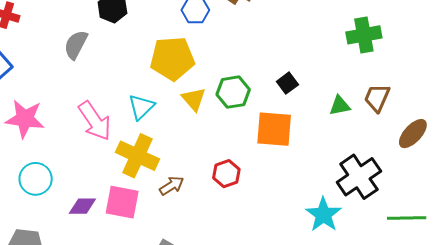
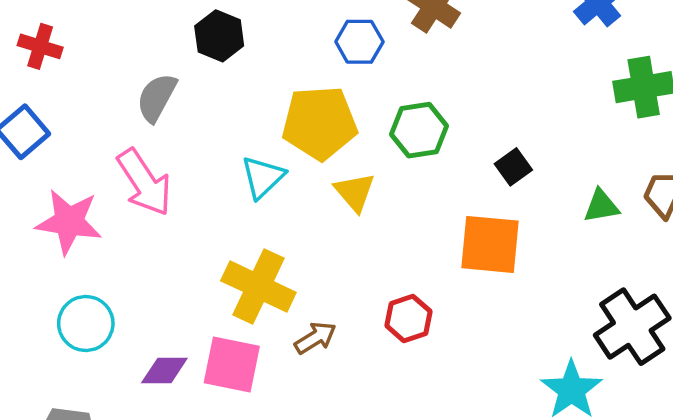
green hexagon: (233, 92) -> (419, 130), moved
cyan triangle: (141, 107) -> (263, 177), moved
pink arrow: (95, 121) -> (144, 182), moved

